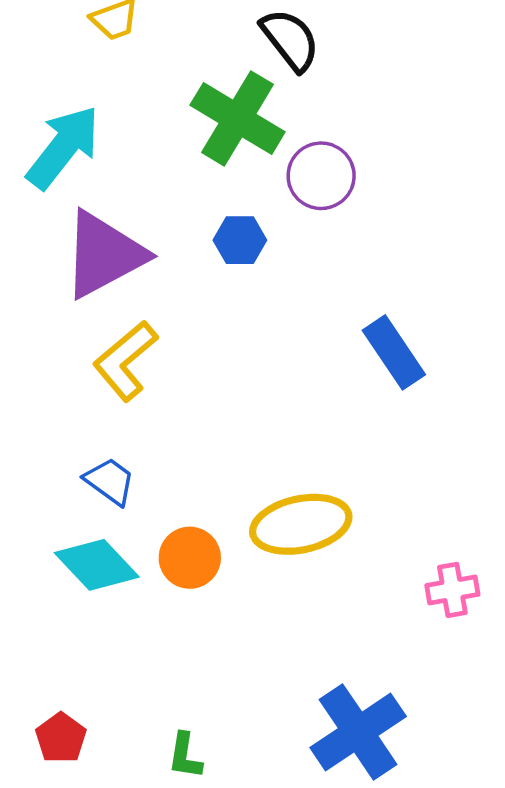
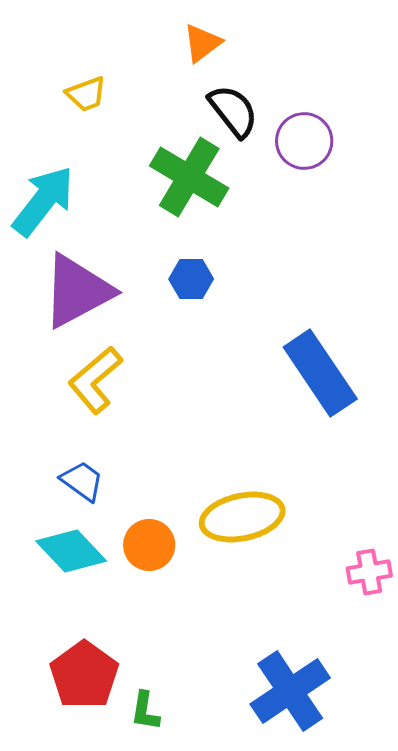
purple circle: (321, 176) -> (304, 141), moved
blue rectangle: (394, 352) -> (320, 373), size x1.4
red pentagon: (61, 738) -> (84, 675), moved, size x1.6

